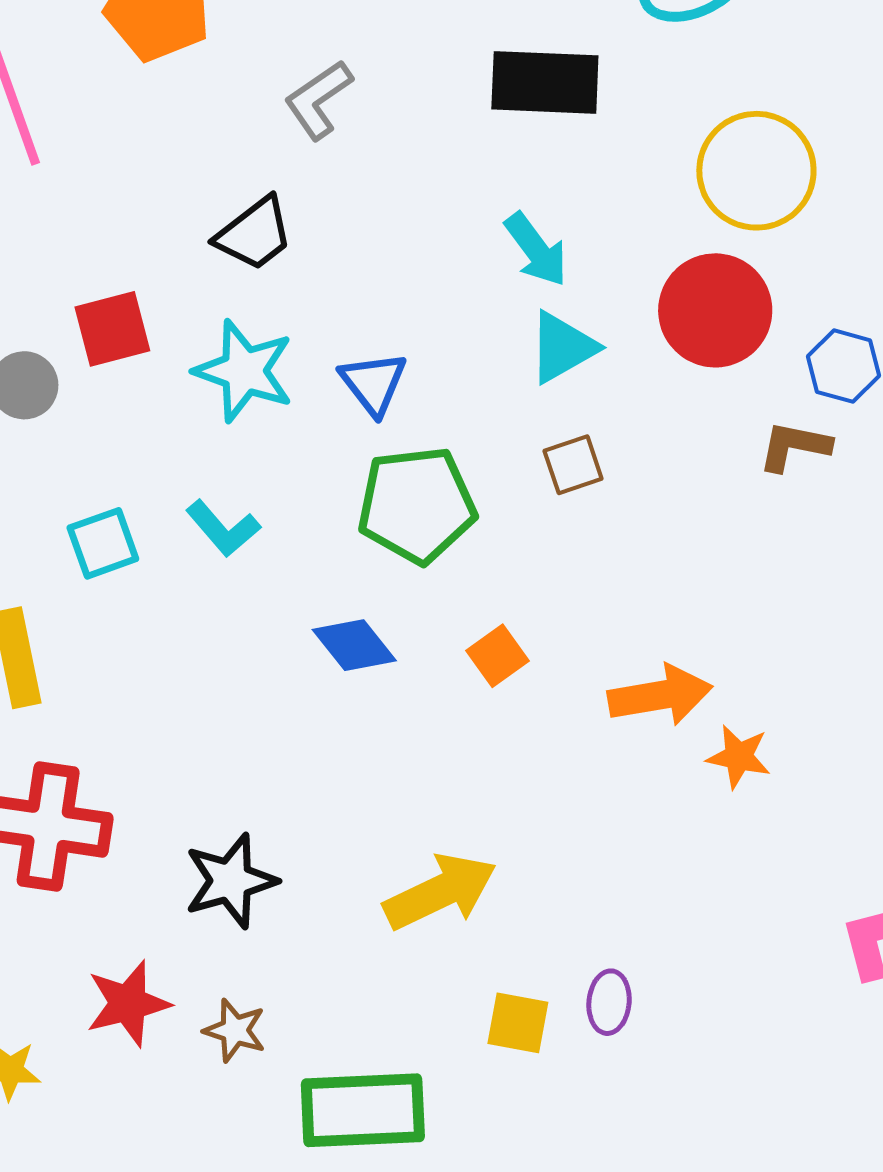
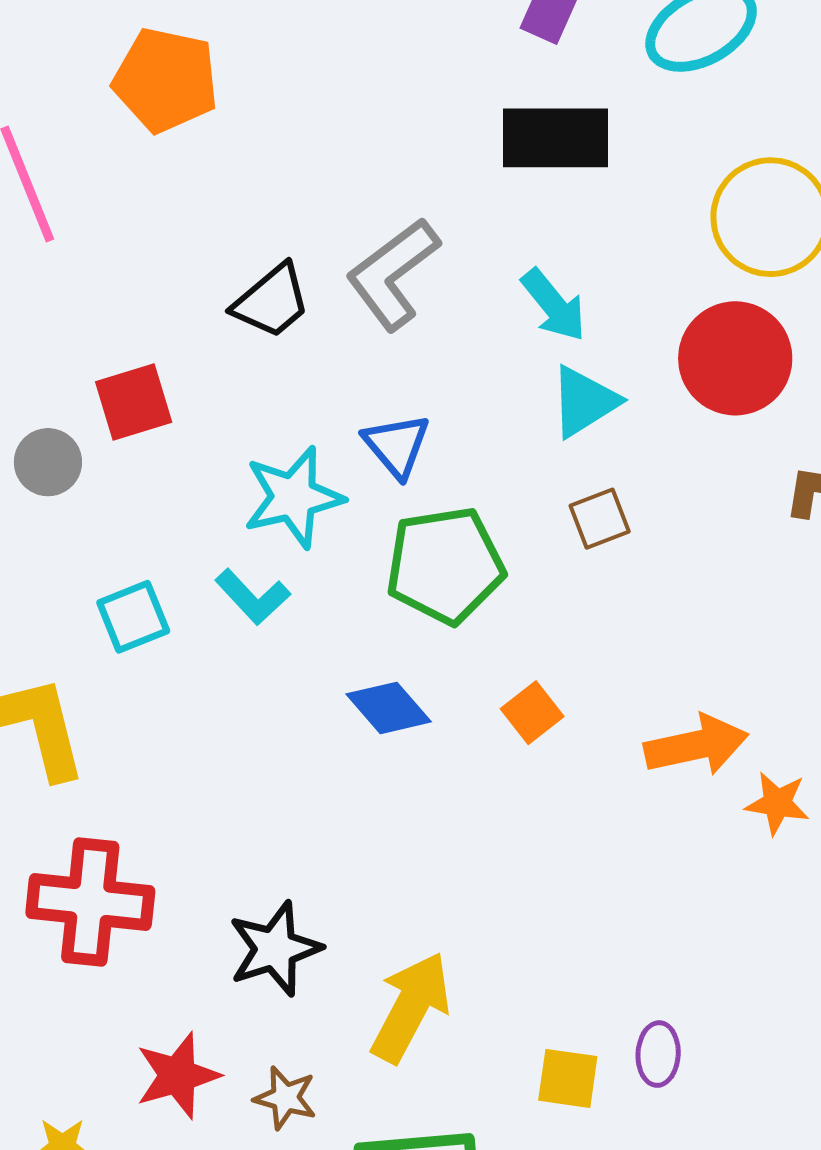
gray L-shape: (318, 100) -> (393, 274), moved, size x1.4
cyan star: (244, 371) -> (293, 497), moved, turned -30
yellow arrow: (440, 892) -> (411, 1007), moved, turned -34

